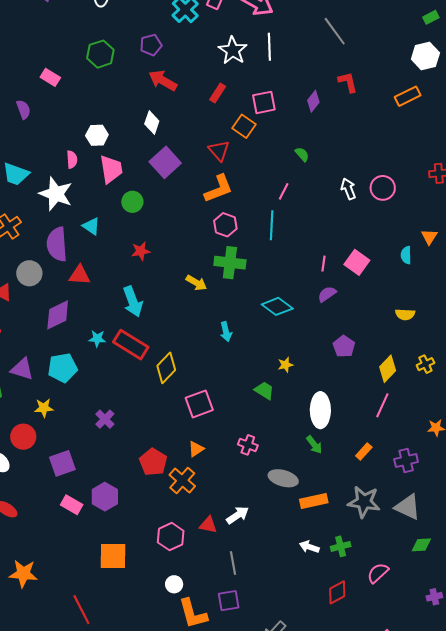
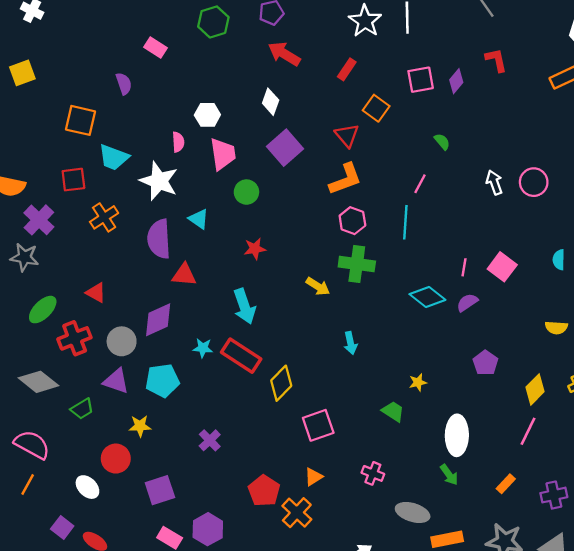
pink square: (264, 102) -> (421, 80), moved
gray circle: (29, 273) -> (122, 341), moved
cyan diamond: (277, 306) -> (427, 297), moved

